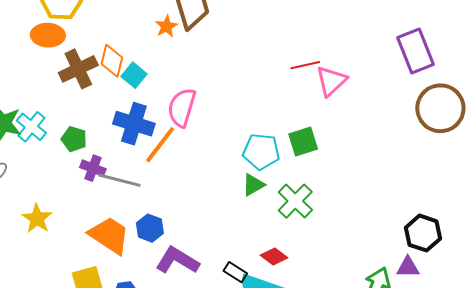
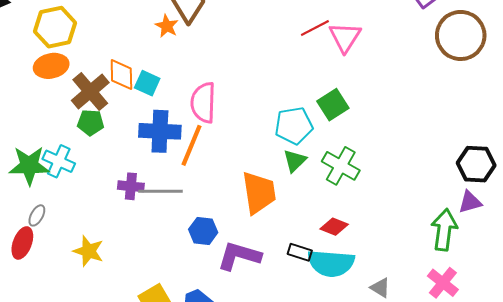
green pentagon: (74, 139) -> (91, 123), moved
orange trapezoid: (109, 235) -> (259, 193), moved, turned 63

